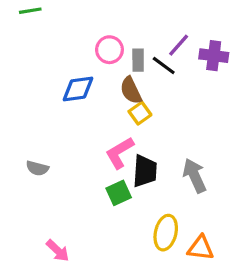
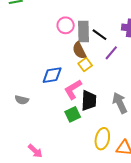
purple line: (179, 45) -> (111, 53), moved
gray rectangle: (138, 60) -> (83, 31), size x1.5
blue diamond: (78, 89) -> (52, 75), moved

